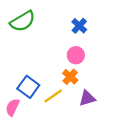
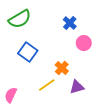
pink circle: (76, 55) -> (84, 43), moved
blue square: (28, 87) -> (28, 52), moved

